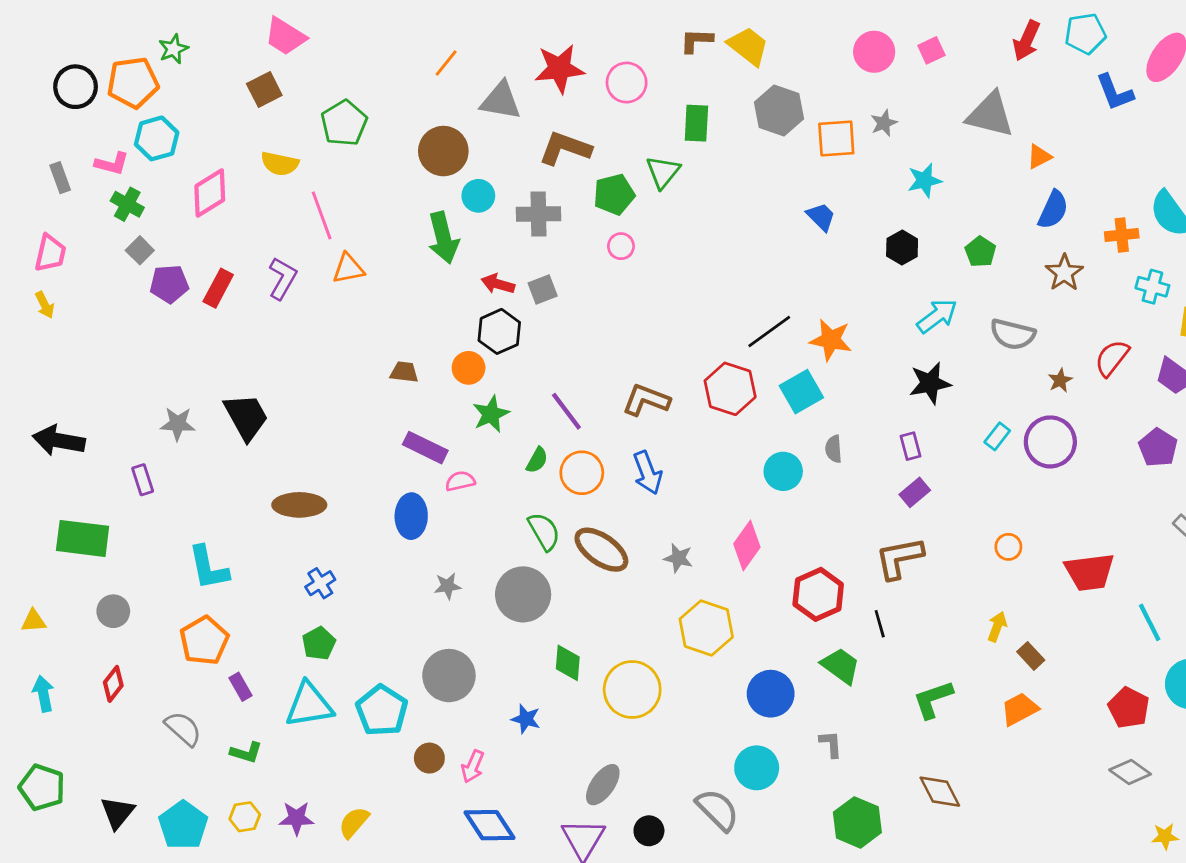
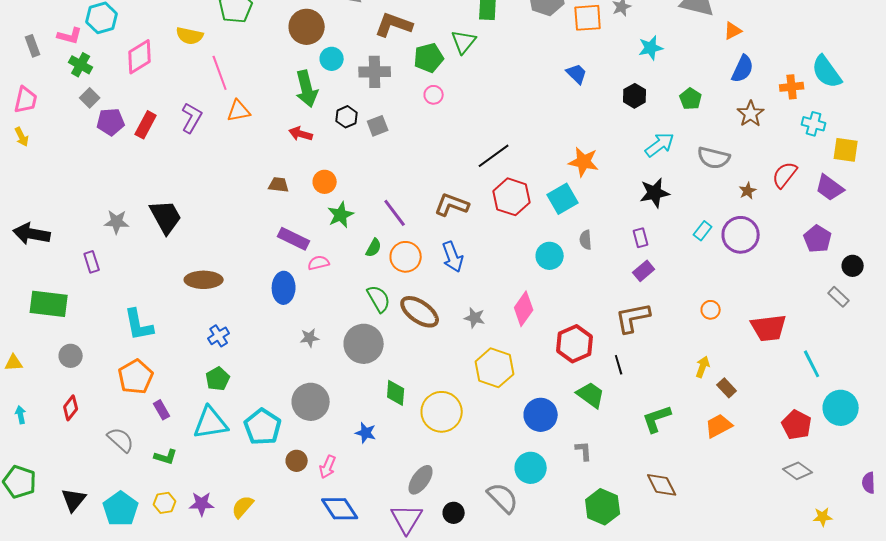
red arrow: (498, 284) -> (301, 134), moved
black hexagon: (499, 331) -> (347, 117), moved, size x0.7
black line: (769, 331) -> (494, 156), moved
cyan arrow: (43, 694) -> (21, 415), size x0.7

